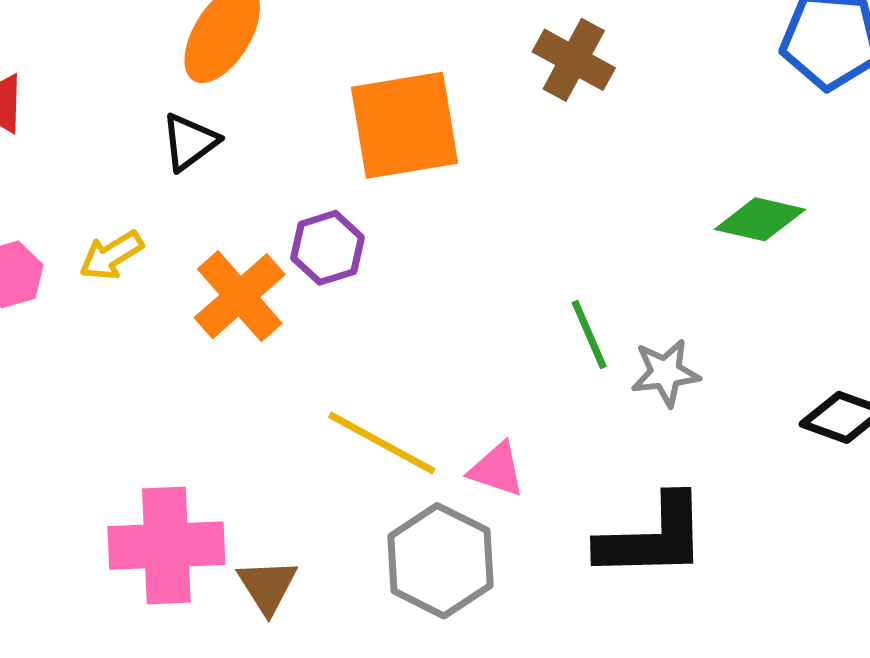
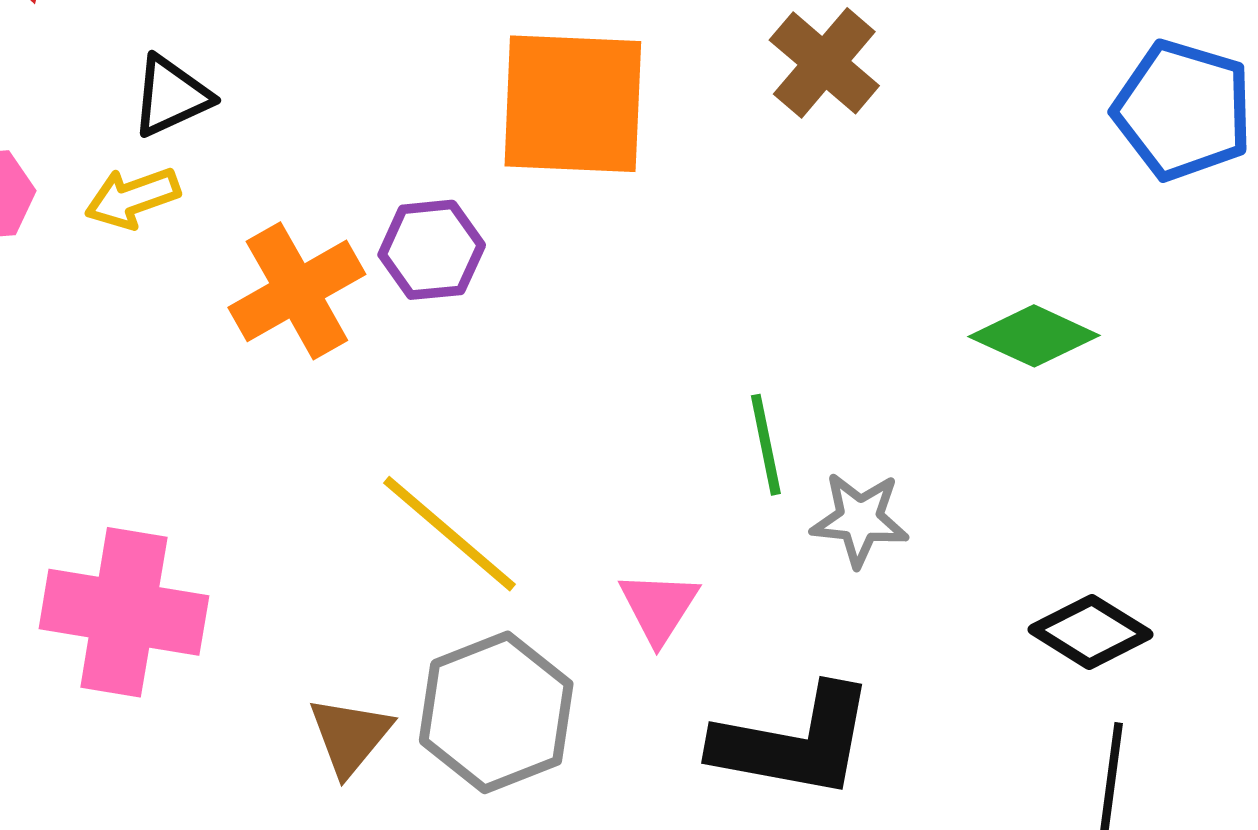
black triangle: (190, 142) -> (171, 96), moved
pink triangle: (497, 469) -> (659, 607), moved, turned 32
brown triangle: (267, 586) -> (350, 736), moved

